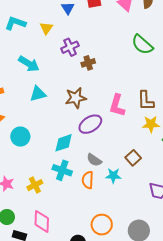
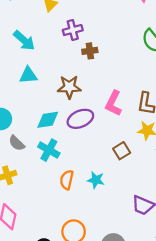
cyan diamond: (64, 143) -> (48, 120), moved
brown square: (133, 158) -> (122, 151), moved
gray semicircle: (94, 160) -> (17, 143), moved
cyan cross: (62, 170) -> (49, 150), moved

